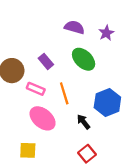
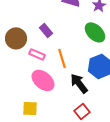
green ellipse: (84, 59) -> (95, 32), moved
black arrow: (84, 122) -> (79, 83), size x1.5

